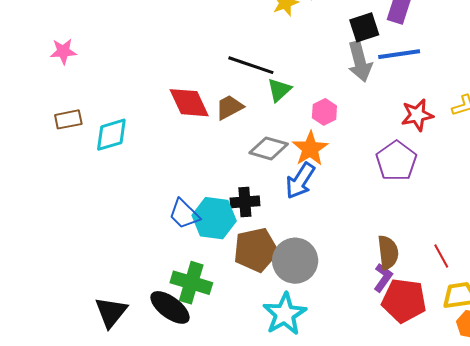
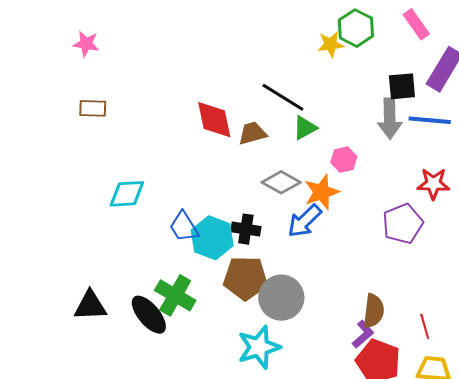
pink star: (63, 51) -> (86, 44), moved
cyan diamond: (111, 135) -> (127, 194), moved
black triangle: (111, 312) -> (90, 306), turned 36

